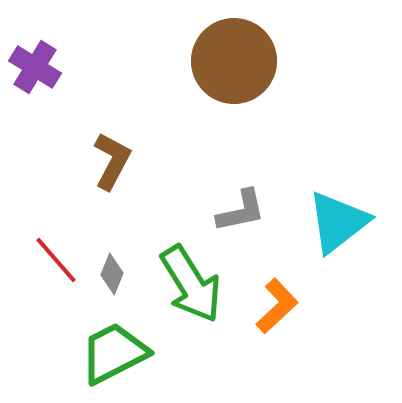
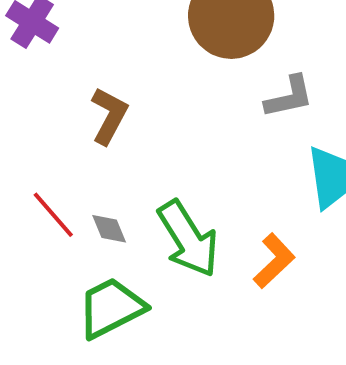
gray L-shape: (241, 211) -> (289, 97), moved
gray diamond: (112, 274) -> (109, 229), turned -45

